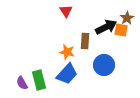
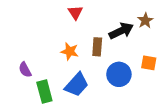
orange square: (121, 30) -> (149, 63), moved
orange star: (67, 52) -> (70, 51), moved
purple semicircle: (22, 83) -> (25, 70), moved

